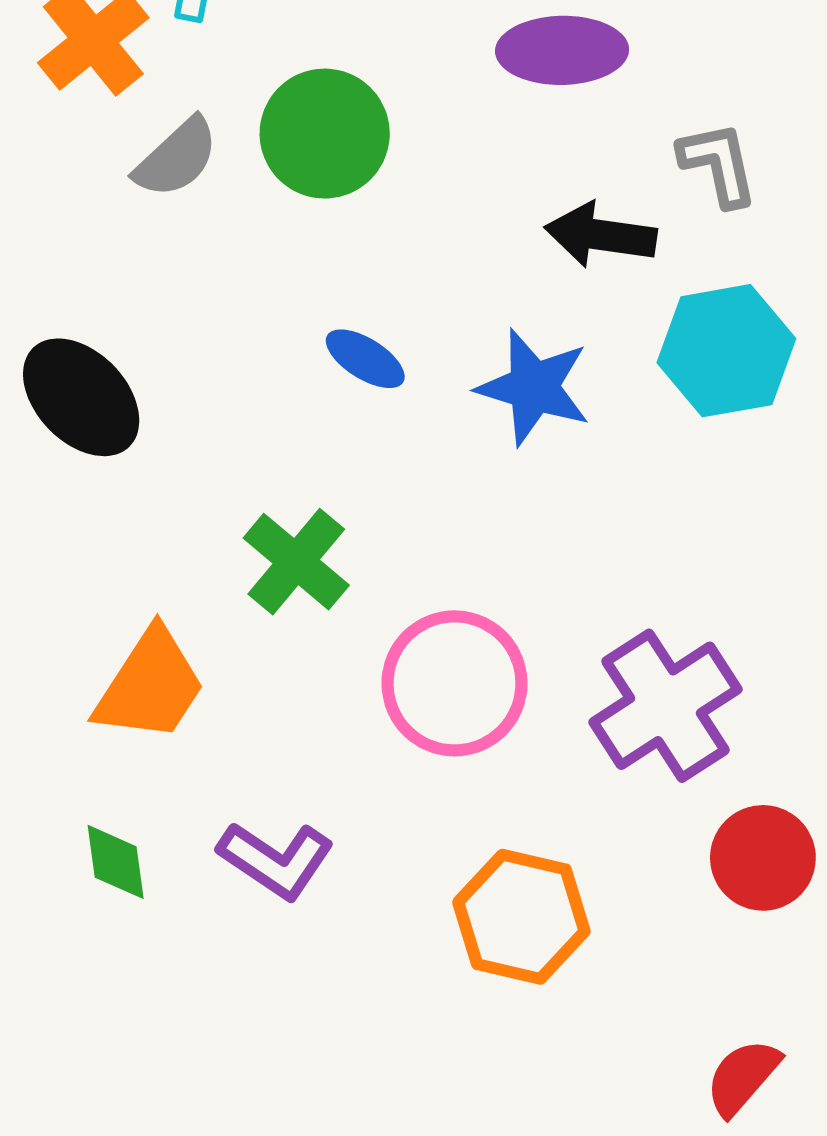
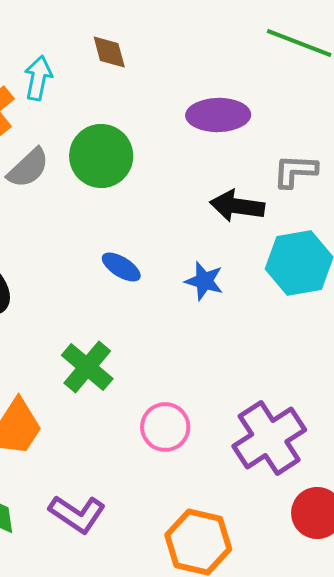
gray L-shape: (718, 164) -> (295, 171), turned -75
blue star: (534, 387) -> (204, 281), size x0.7
pink circle: (455, 683) -> (165, 427), size x0.7

